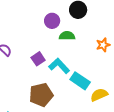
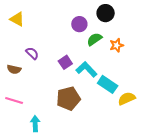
green semicircle: (67, 36) -> (94, 39), turned -35
orange star: (103, 45) -> (117, 45), moved

